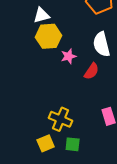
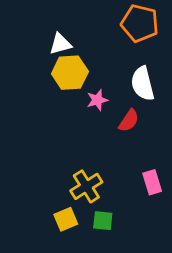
yellow cross: (61, 119) -> (86, 186), turned 35

